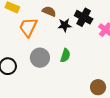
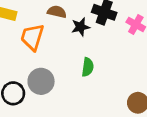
gray circle: (40, 58) -> (41, 81), moved

